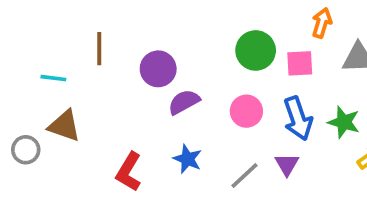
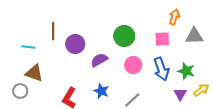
green circle: (256, 50) -> (124, 36), moved
purple circle: (158, 69) -> (75, 44), moved
gray circle: (26, 150) -> (20, 91), moved
purple triangle: (287, 164) -> (180, 94), moved

